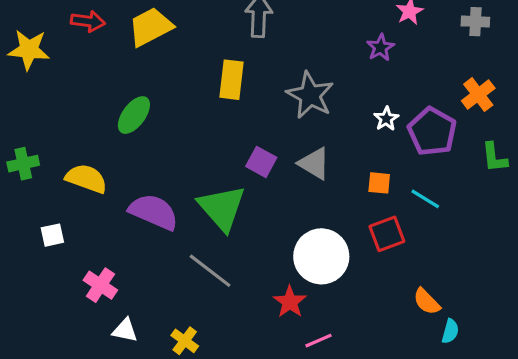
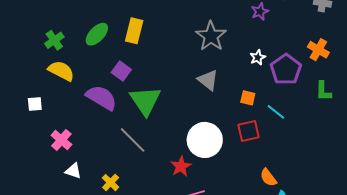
yellow rectangle: (231, 80) -> (134, 31), moved
orange cross: (478, 95) -> (318, 50), turned -30
purple square: (261, 162) -> (121, 71), moved
green cross: (23, 164) -> (54, 40), moved, turned -30

